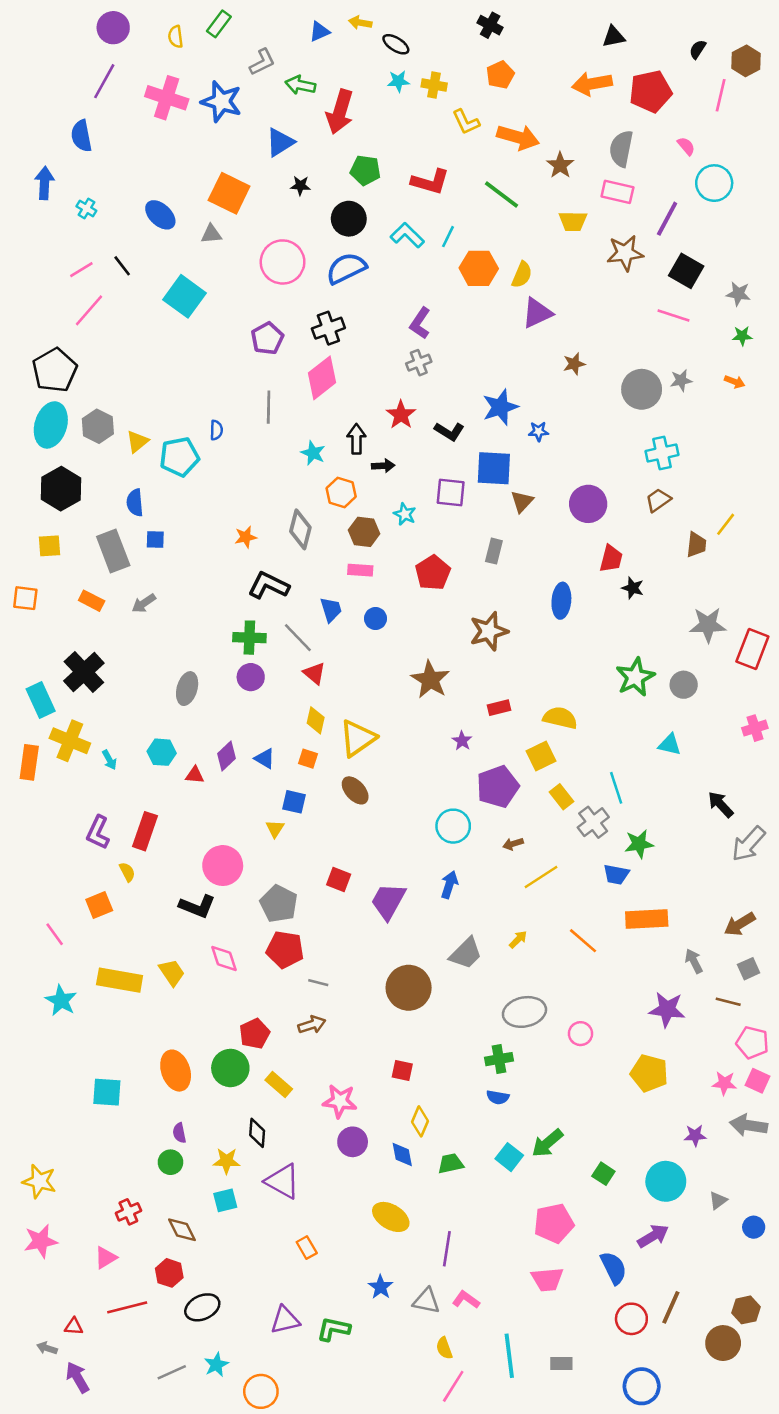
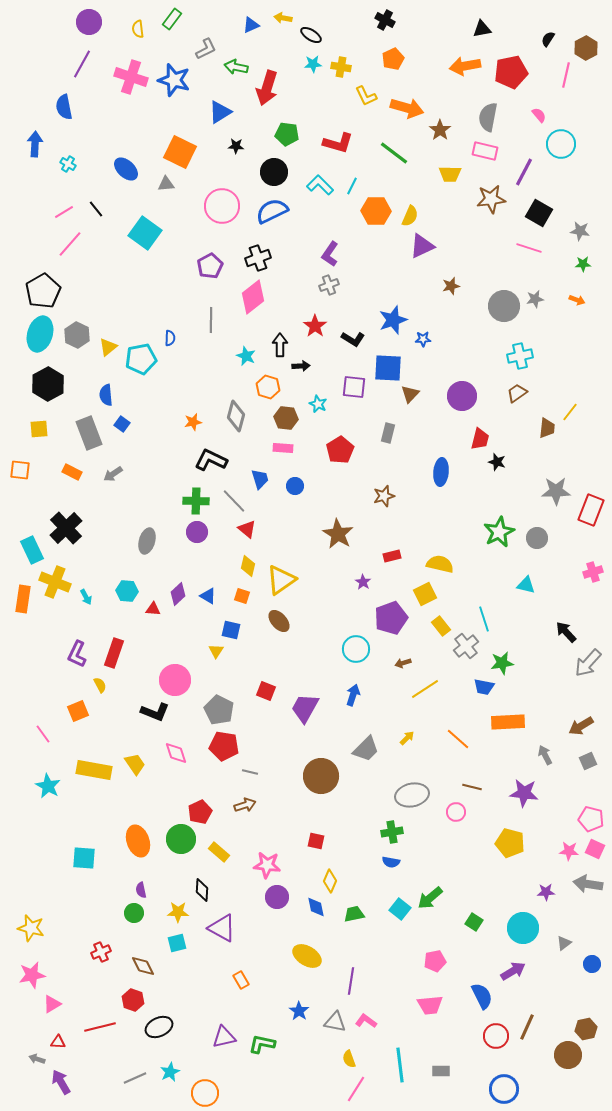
blue square: (155, 540) -> (122, 424), turned 35
brown star: (489, 631) -> (384, 496), size x0.7
brown line: (728, 1002) -> (472, 787), moved
pink pentagon: (554, 1223) -> (435, 961), size x0.7
pink triangle: (106, 1258) -> (52, 1004), moved

